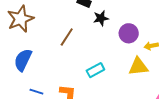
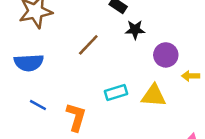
blue semicircle: (23, 60) -> (29, 63), turned -130
yellow triangle: (138, 66) -> (154, 96), moved

